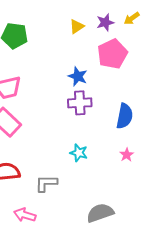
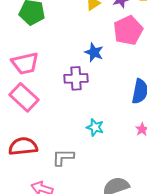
purple cross: (80, 103) -> (76, 78), moved

